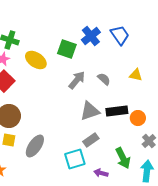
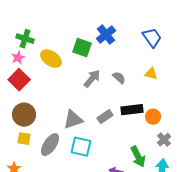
blue trapezoid: (120, 35) -> (152, 38), moved
gray triangle: (90, 111) -> (73, 120), moved
gray rectangle: (91, 140) -> (105, 117), moved
cyan square: (75, 159) -> (81, 147), moved, turned 30

